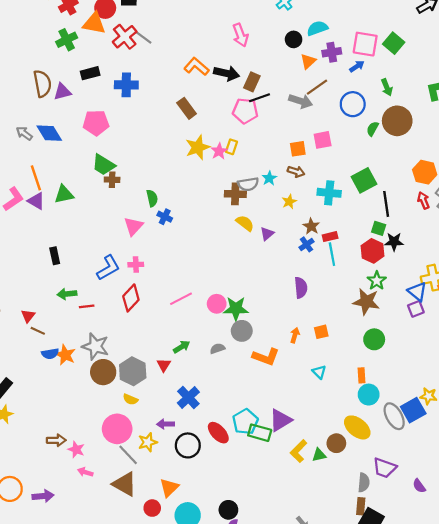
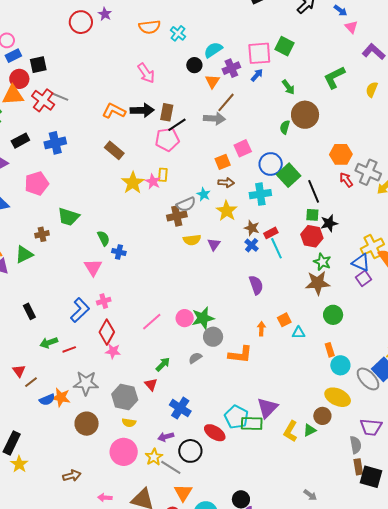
blue circle: (353, 104) -> (271, 164), moved
green trapezoid: (103, 165) -> (68, 217), moved
brown cross: (112, 180) -> (42, 234), moved
yellow star: (289, 202) -> (227, 211), size x1.5
yellow semicircle: (245, 223) -> (192, 240), turned 150
brown line: (38, 331) -> (31, 382), turned -48
brown circle: (103, 372) -> (87, 424), moved
cyan triangle: (319, 372) -> (299, 333), moved, turned -32
pink star: (76, 450) -> (113, 351), moved
gray line: (128, 455) -> (171, 467), moved

